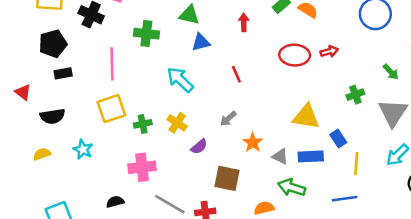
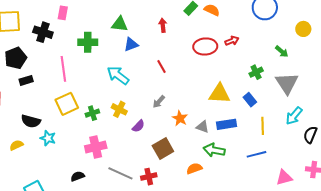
black semicircle: (52, 116) -> (31, 121), moved, turned 30
blue rectangle: (338, 138) -> (250, 100), moved
brown square: (227, 178) -> (163, 149), turned -35

